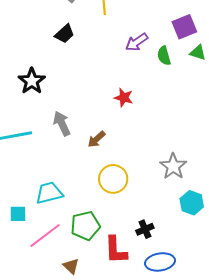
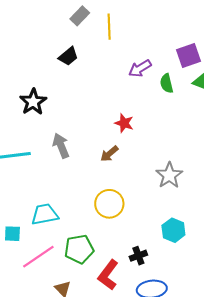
brown arrow: (96, 139) -> (109, 154), moved
gray star: (173, 166) -> (169, 175), moved
cyan hexagon: (192, 203) -> (173, 230), moved
red L-shape: (116, 250) -> (108, 275), turned 36

